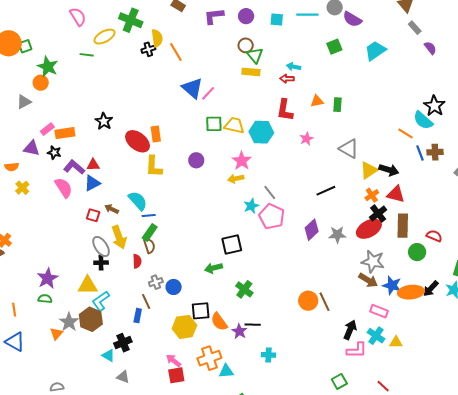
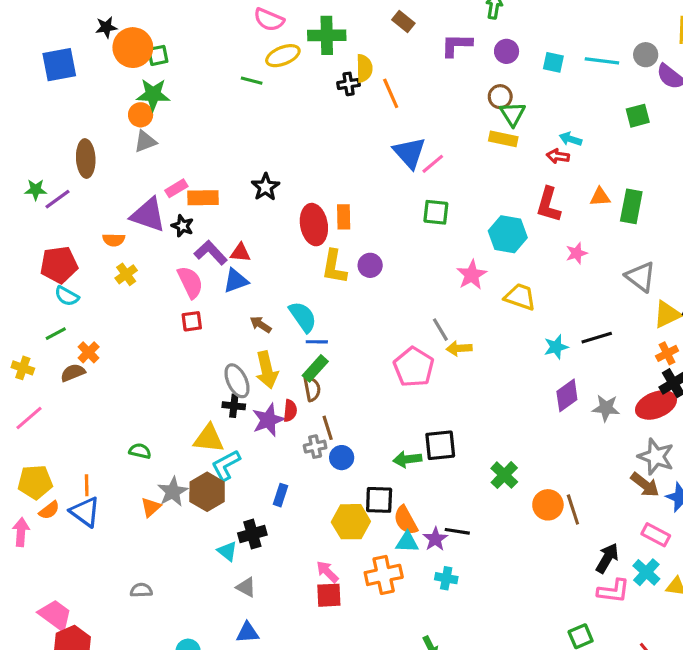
pink semicircle: (78, 17) -> (269, 20), moved, turned 138
green cross: (131, 20) -> (327, 35), turned -30
green star: (48, 67) -> (153, 95), moved, turned -30
orange circle: (41, 83) -> (141, 115), moved
green rectangle: (338, 105) -> (631, 206), size x1.5
yellow trapezoid: (234, 125) -> (520, 297), moved
red ellipse: (137, 141) -> (314, 225), turned 35
purple triangle: (32, 148) -> (148, 215), size x1.4
purple circle: (196, 160) -> (370, 265), moved
yellow arrow: (236, 179) -> (459, 348), moved
gray line: (270, 193) -> (440, 330), moved
cyan star: (251, 206) -> (556, 347), moved
red square: (93, 215) -> (192, 321), moved, turned -32
pink pentagon: (272, 217) -> (414, 367), moved
black square: (232, 245) -> (440, 445), moved
green arrow: (214, 268) -> (407, 459), moved
purple star: (48, 278) -> (268, 420), moved
green cross: (244, 289) -> (504, 475), moved
brown line: (146, 301) -> (328, 428), moved
orange line: (14, 310) -> (87, 485), moved
cyan cross: (269, 355) -> (446, 578), moved
cyan triangle: (226, 371) -> (407, 542), moved

